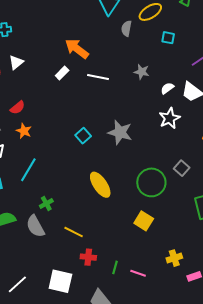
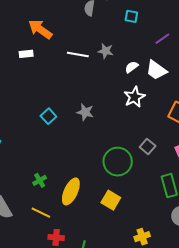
white rectangle: (62, 73) -> (26, 54), turned 40
white line: (98, 77) -> (78, 55), moved
gray star: (120, 132) -> (85, 112), size x0.7
yellow ellipse: (100, 185) -> (71, 191), moved, turned 60
green cross: (46, 204) -> (40, 180), moved

